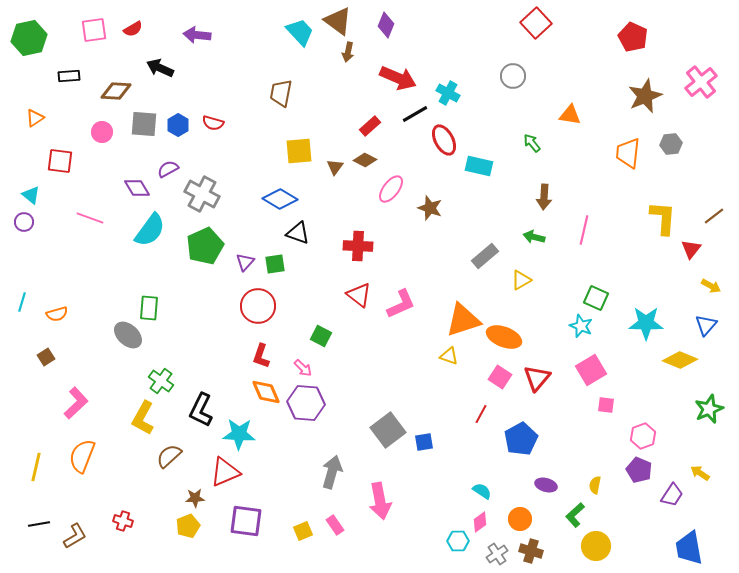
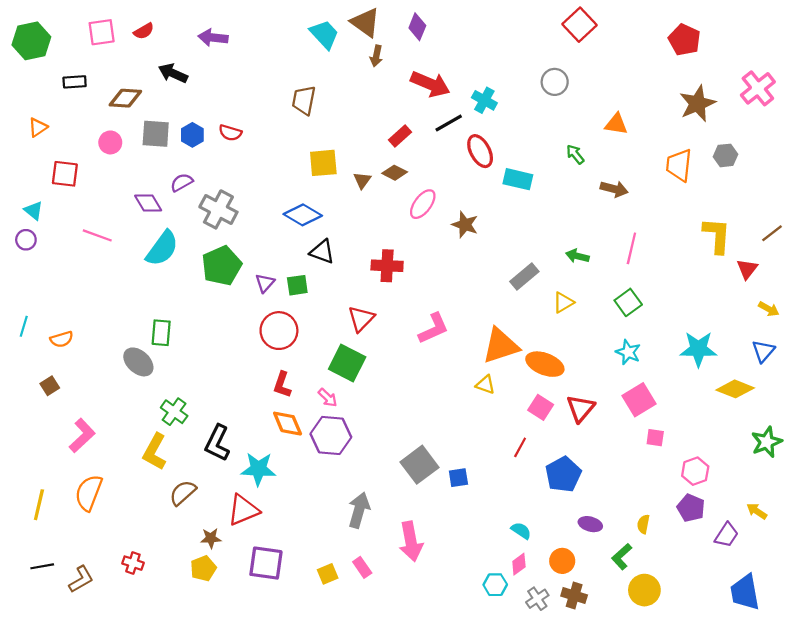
brown arrow: (544, 197) -> (614, 189), moved, turned -80
red triangle: (359, 295) -> (361, 319), moved, turned 36
green square: (596, 298) -> (628, 302), moved, turned 30
green square: (321, 336) -> (347, 363), size x1.6

